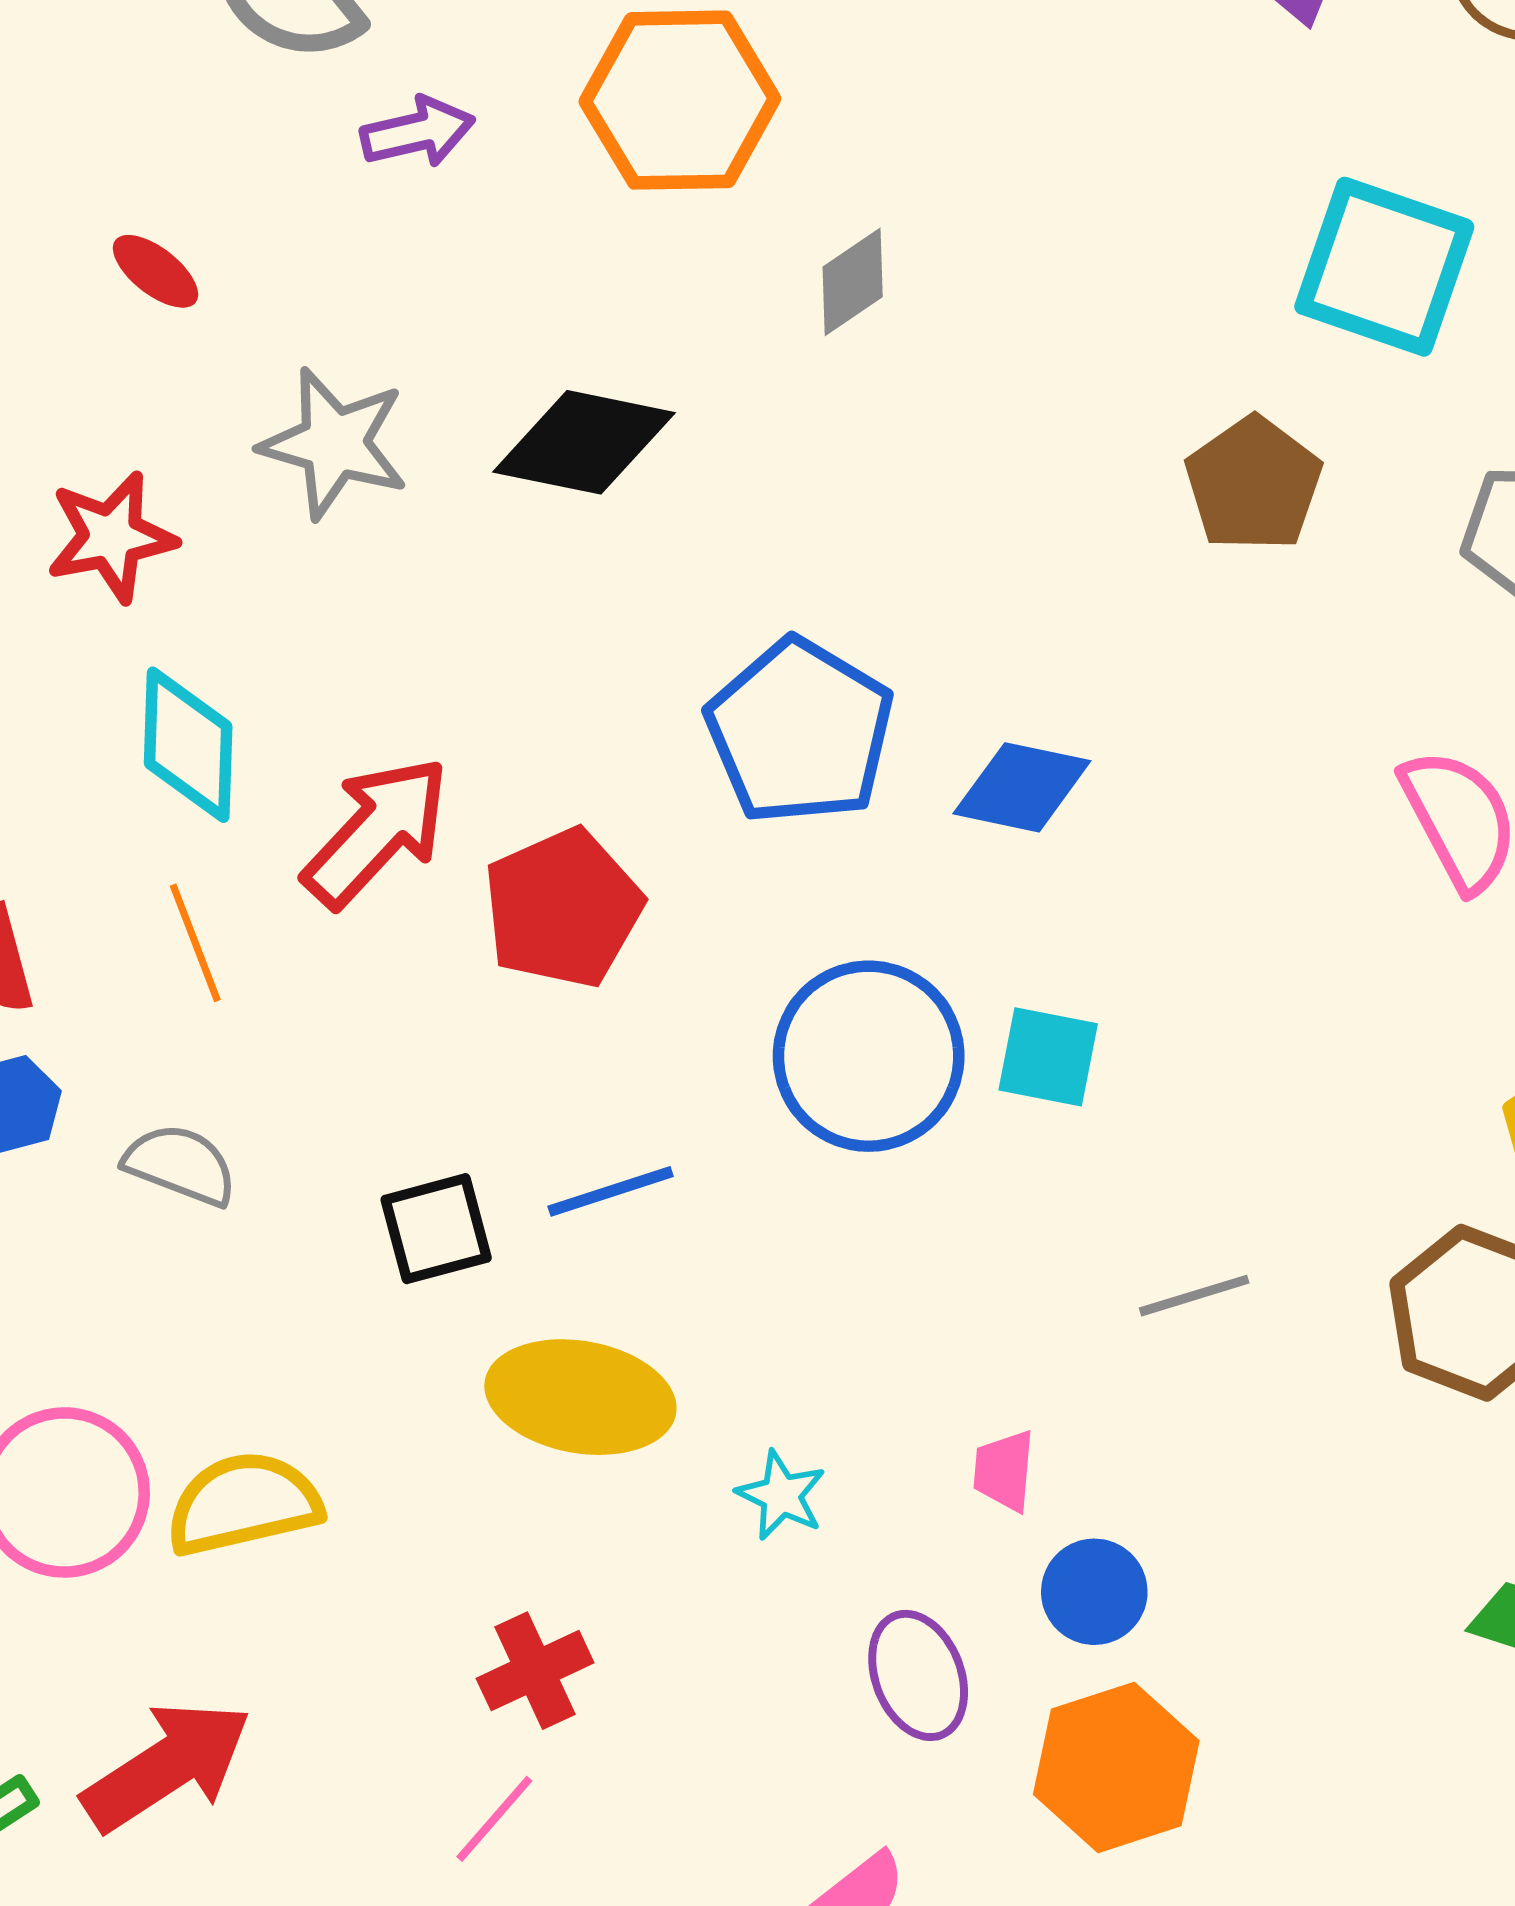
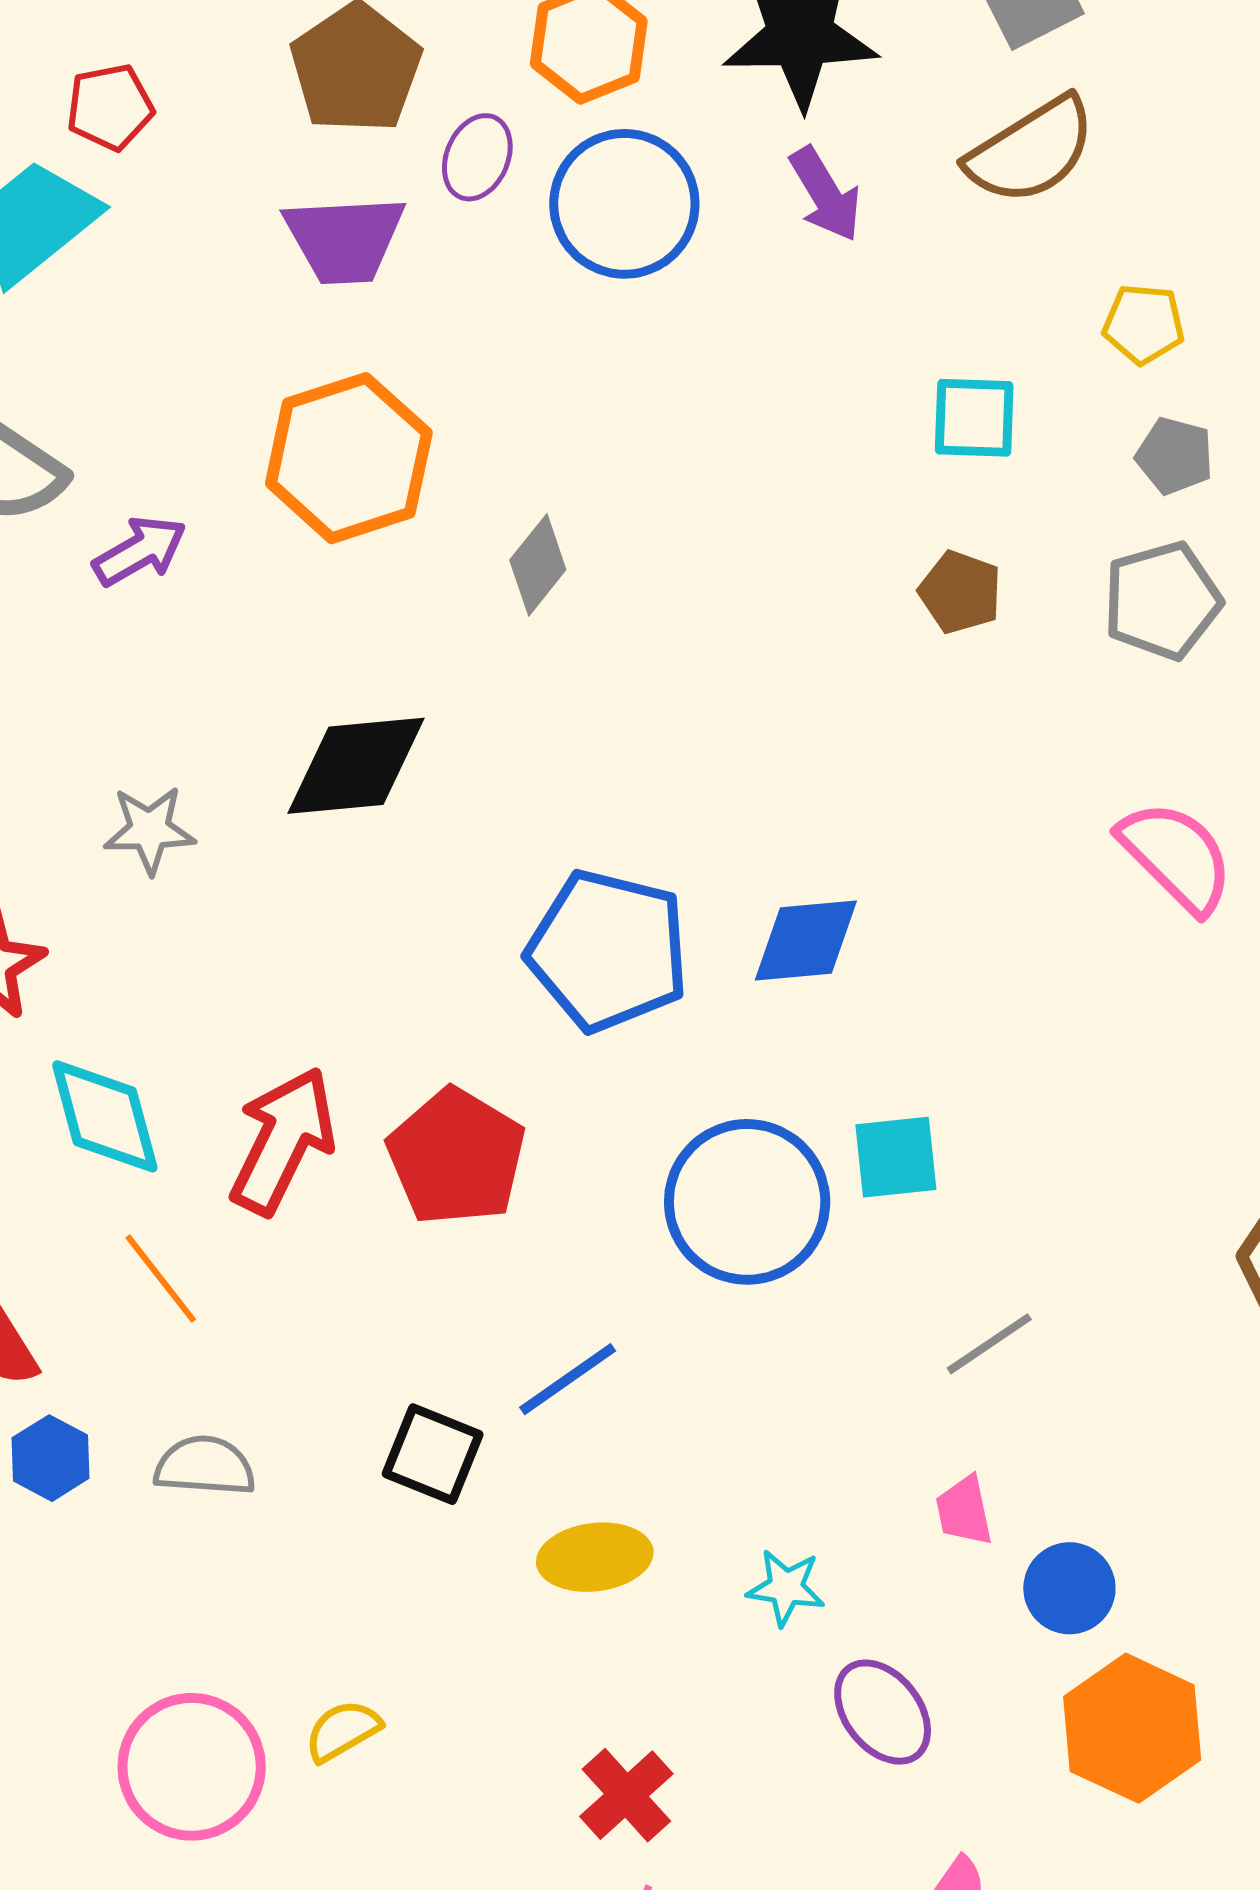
cyan square: (1384, 267) -> (974, 418), size x0.6
gray star: (334, 443) -> (149, 830), size x0.7
brown pentagon: (1253, 484) -> (960, 592), moved, size x0.7
black square: (436, 1229) -> (433, 1454), turned -36
gray line: (1194, 1296) -> (989, 1344), moved
yellow ellipse: (580, 1397) -> (595, 1557), size x0.7
yellow semicircle: (244, 1504) -> (343, 1731), size x0.6
purple ellipse: (918, 1675) -> (883, 1712), moved

